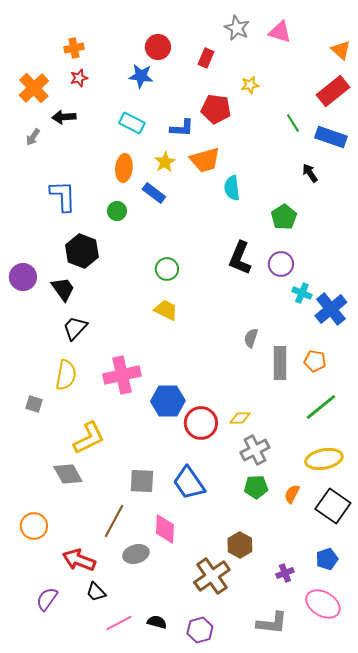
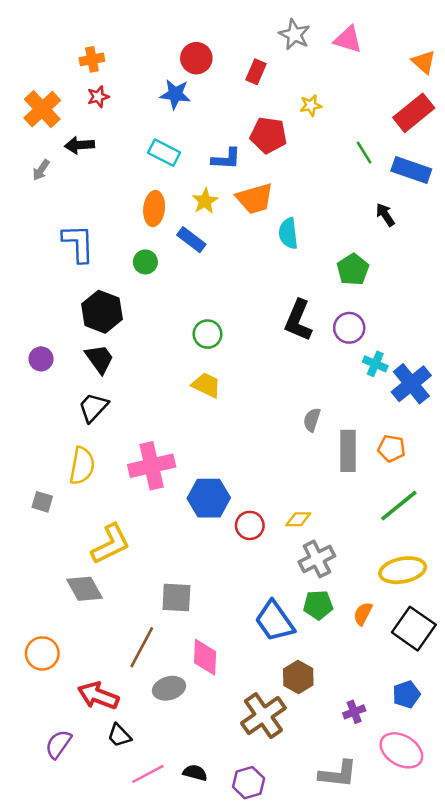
purple circle: (23, 277) -> (41, 359), moved, size x0.7
black trapezoid: (63, 289) -> (99, 359), moved
red circle: (201, 423) -> (250, 525), size x0.7
blue trapezoid: (189, 483) -> (275, 621), moved

